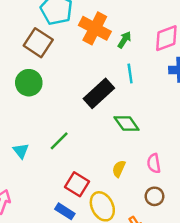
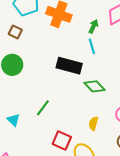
green arrow: (124, 40) -> (93, 26), moved
brown square: (38, 43) -> (15, 32), size x0.6
black rectangle: (99, 93) -> (69, 66), turned 65

